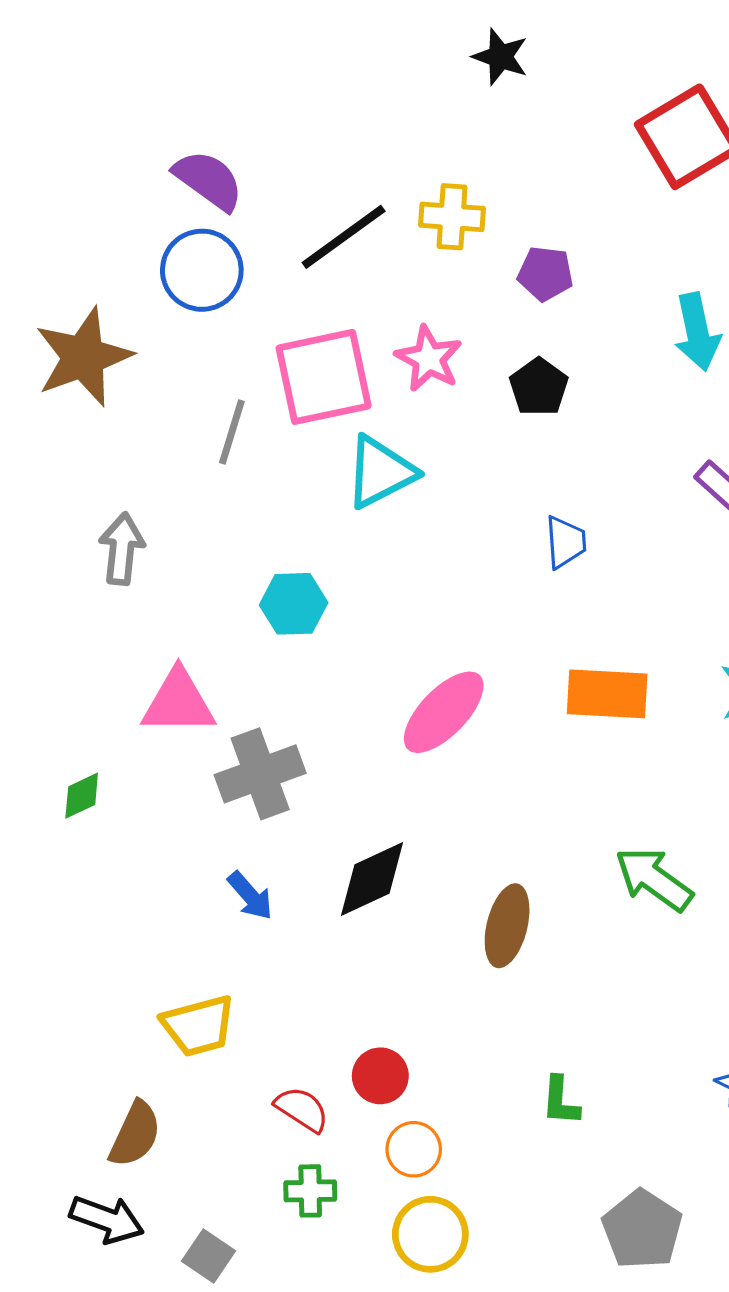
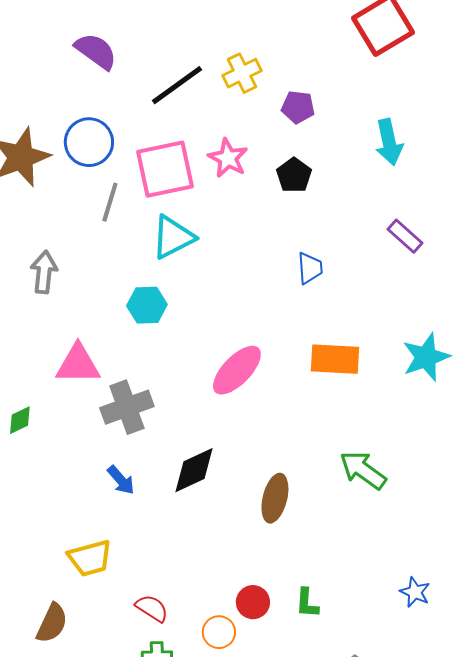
yellow cross: (452, 217) -> (242, 73), turned -30
blue circle: (202, 270) -> (89, 142), moved
cyan triangle: (380, 472) -> (173, 237), moved
red circle: (380, 1076) -> (253, 602), moved

